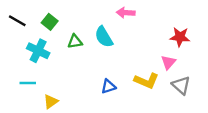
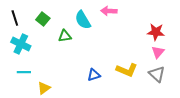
black line: (17, 21) -> (15, 18), turned 42
cyan semicircle: (104, 37) -> (83, 20), moved
cyan cross: (38, 51) -> (21, 44), moved
pink triangle: (168, 62) -> (158, 52), moved

